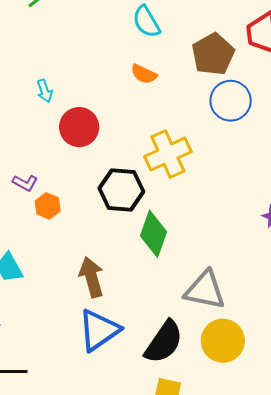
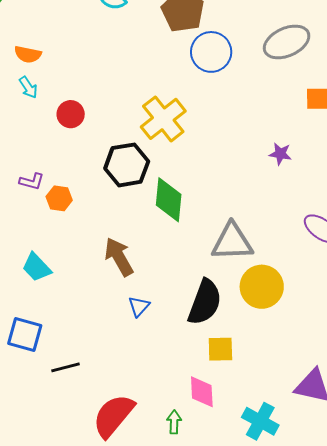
orange semicircle: (144, 74) -> (28, 54), moved
red circle: (79, 127) -> (71, 114), size x0.7
blue triangle: (99, 330) -> (139, 306), size x0.5

